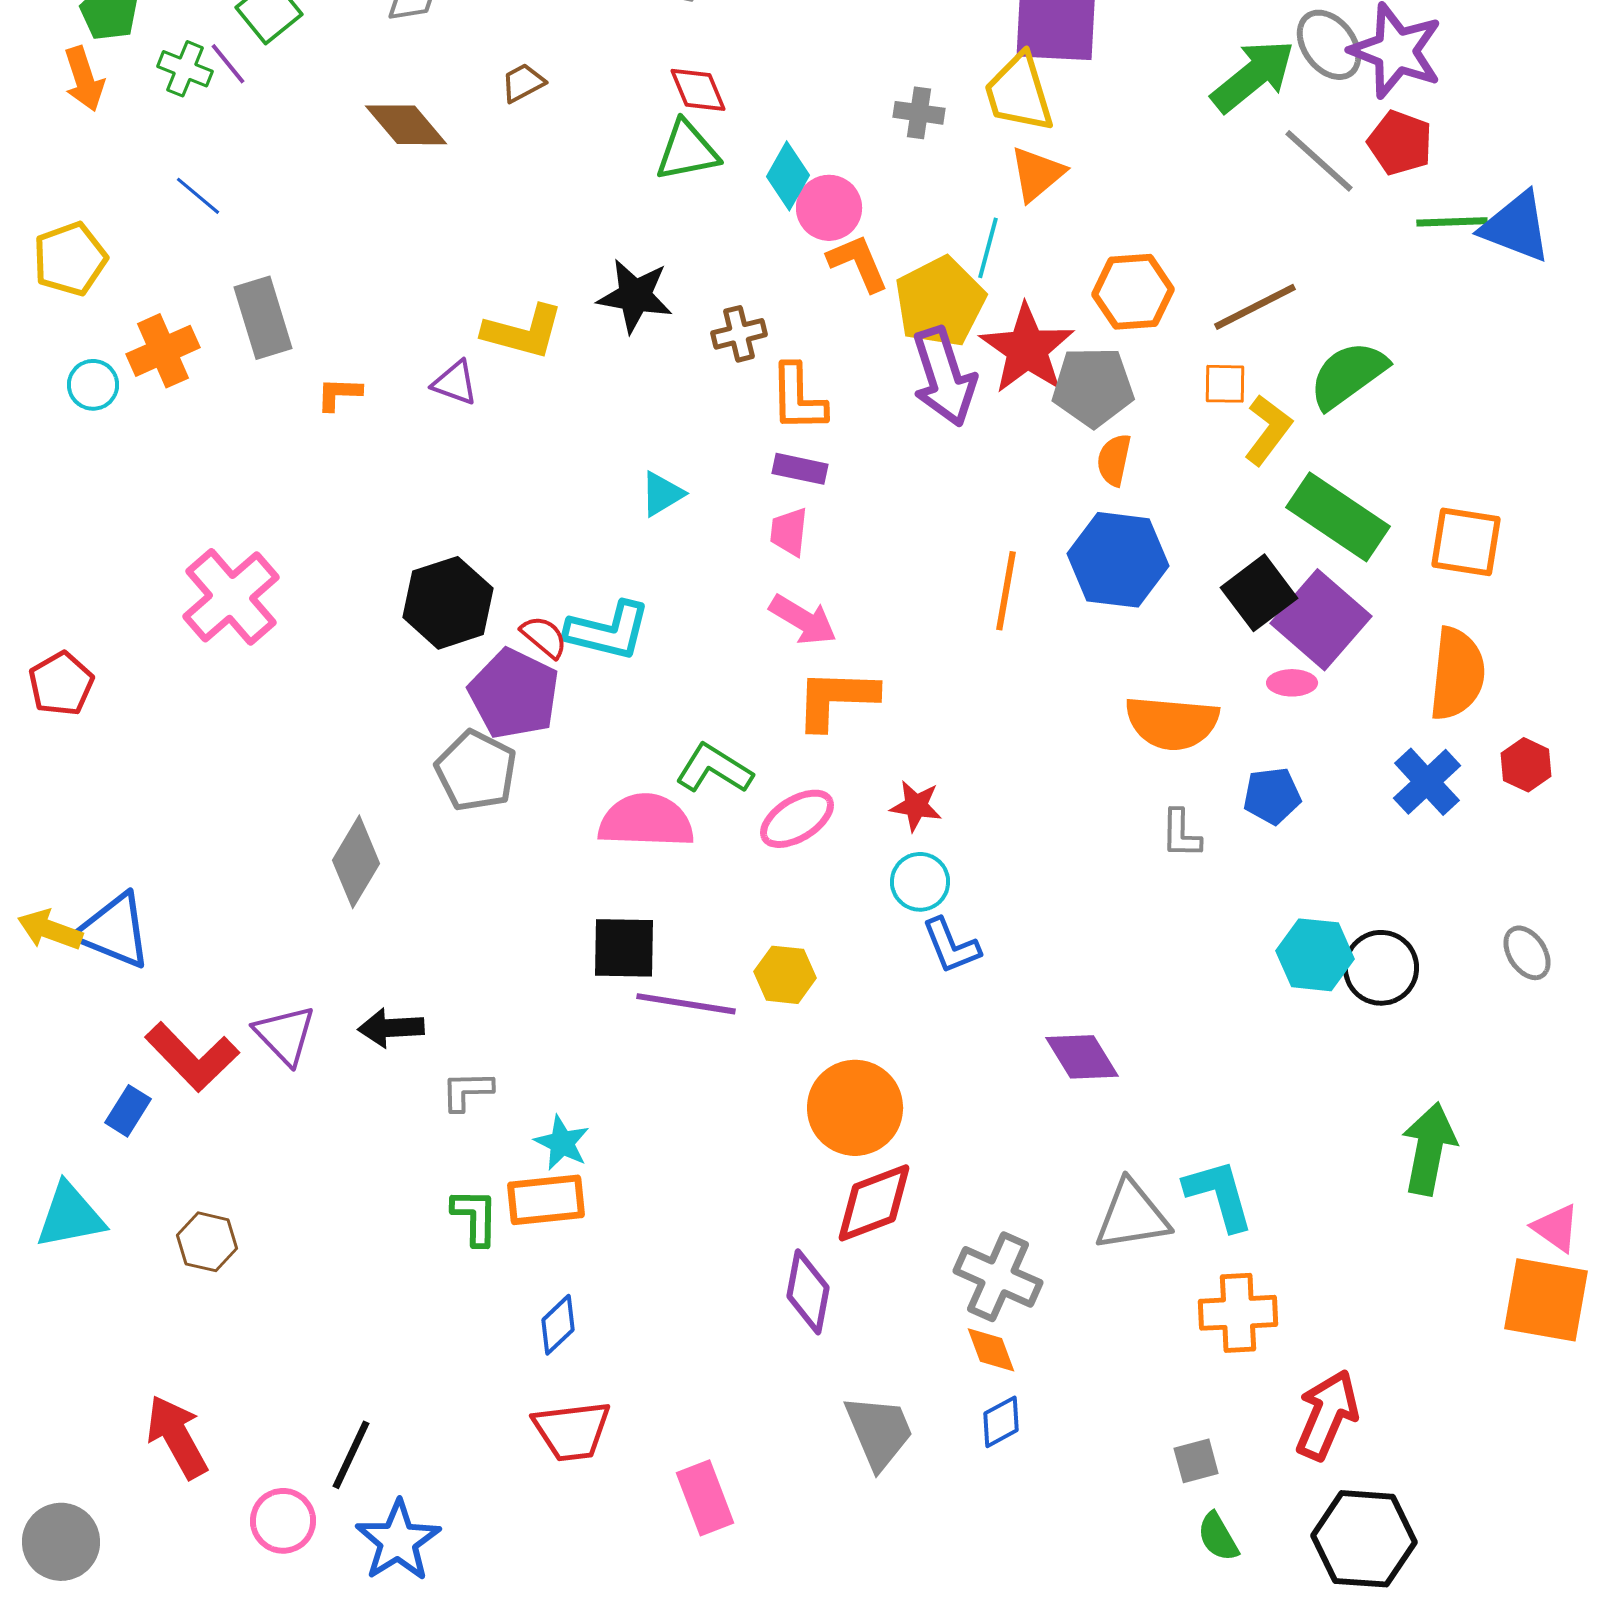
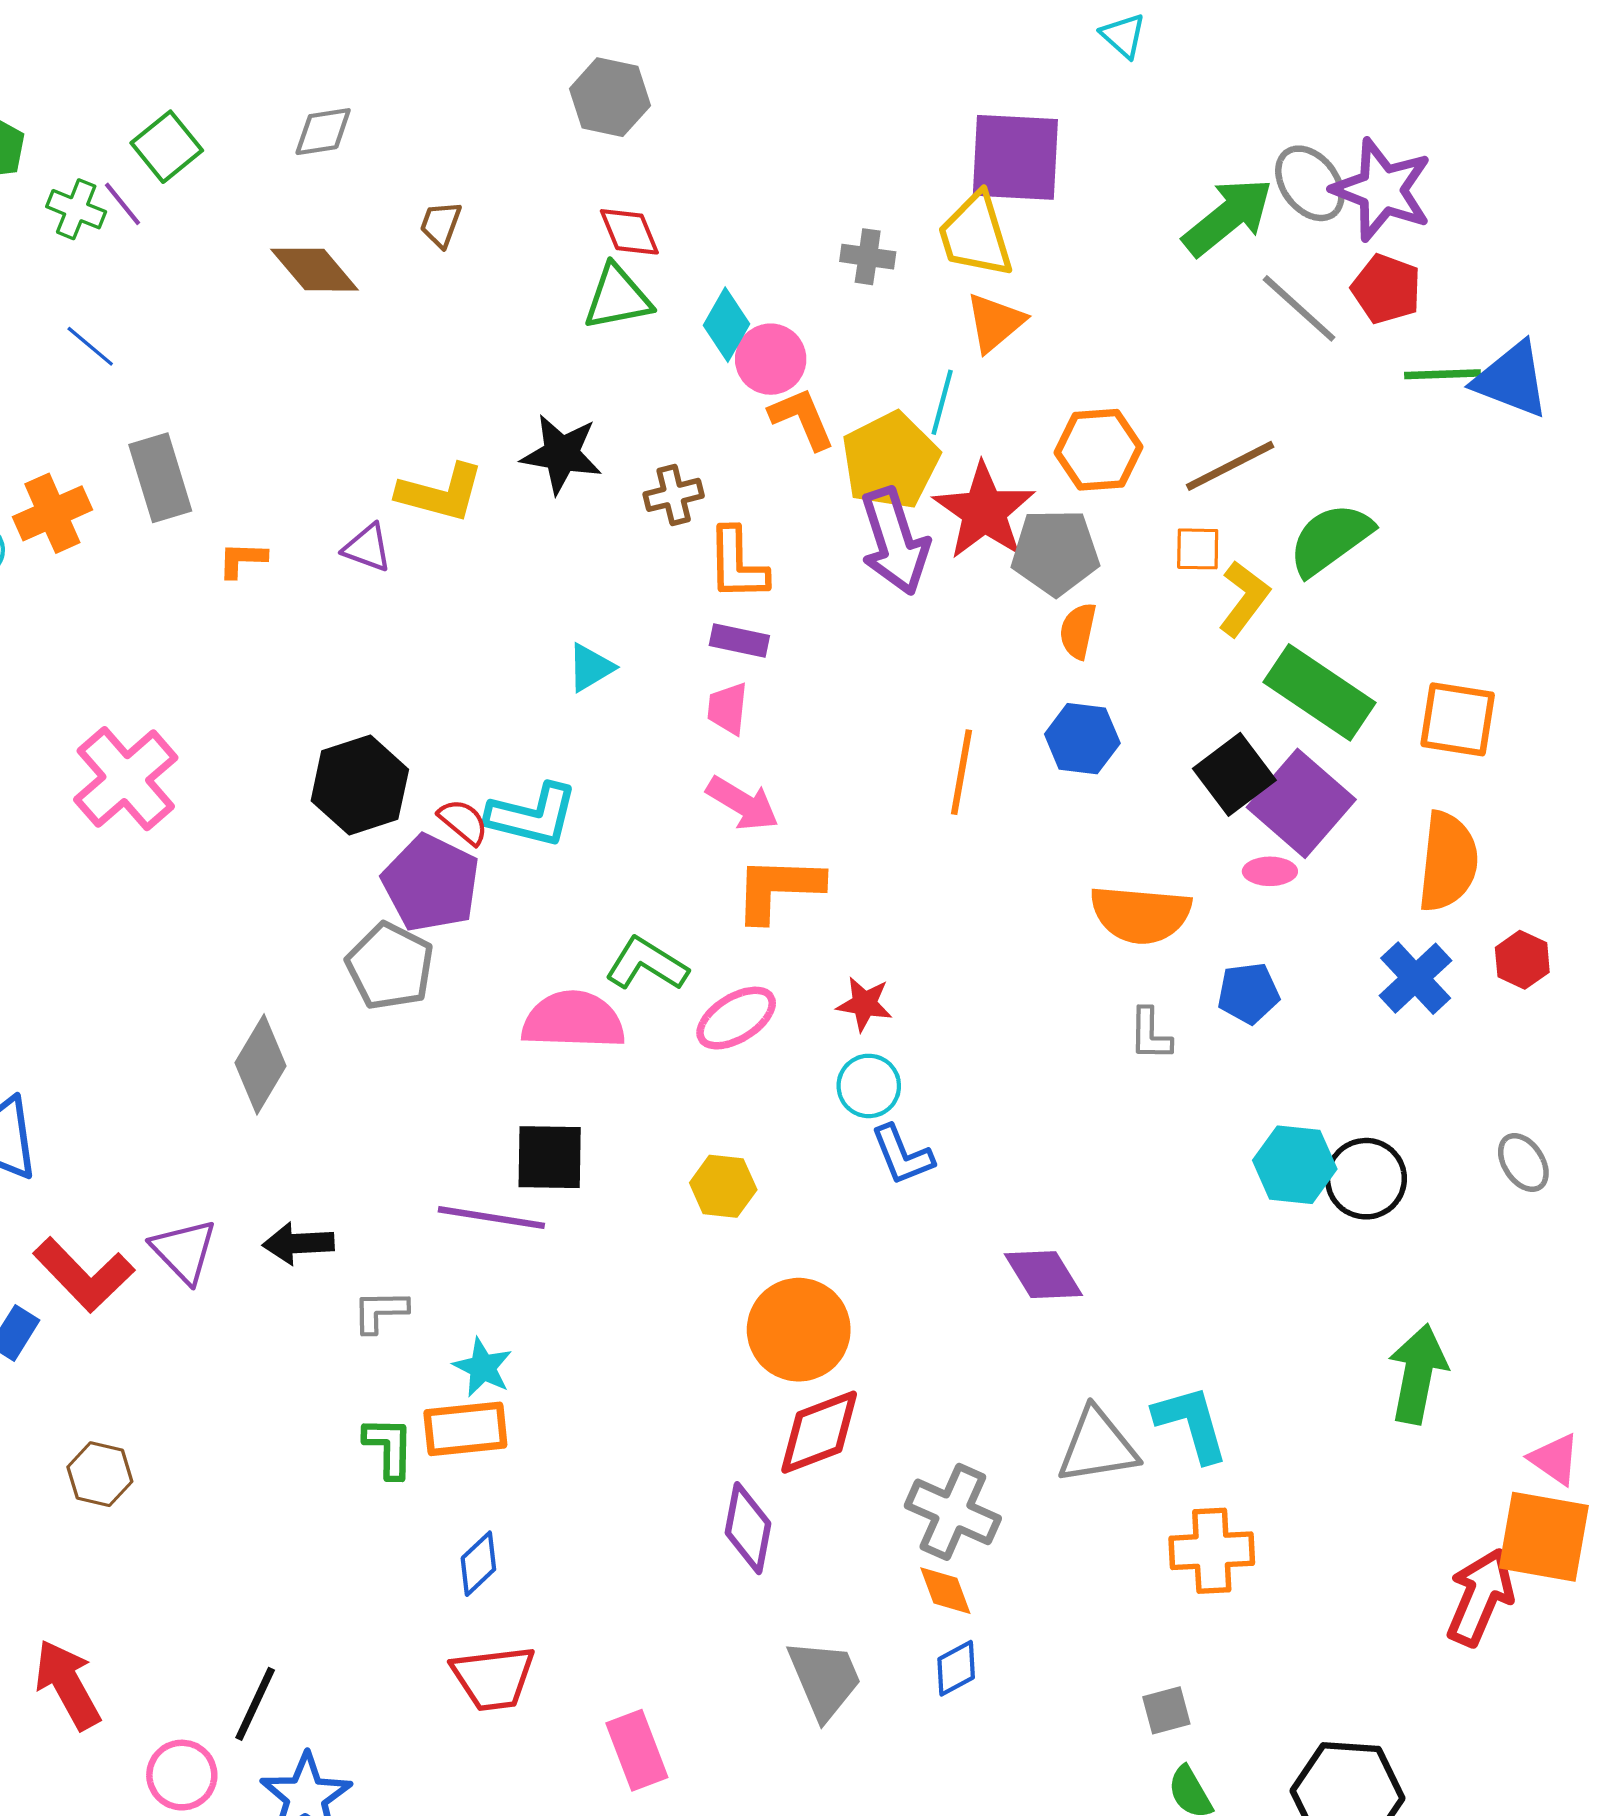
brown trapezoid: (523, 83) -> (441, 224), turned -42
blue hexagon: (1118, 560) -> (1082, 739), size x0.7
purple line: (686, 1004) -> (491, 1218), moved
red arrow: (1327, 1415) -> (1480, 1597), moved

